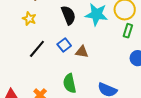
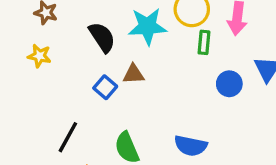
black line: (37, 49) -> (68, 137), moved
brown triangle: (82, 52) -> (133, 74), moved

